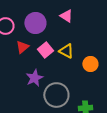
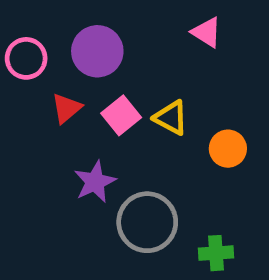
pink triangle: (66, 16) -> (207, 32), moved

